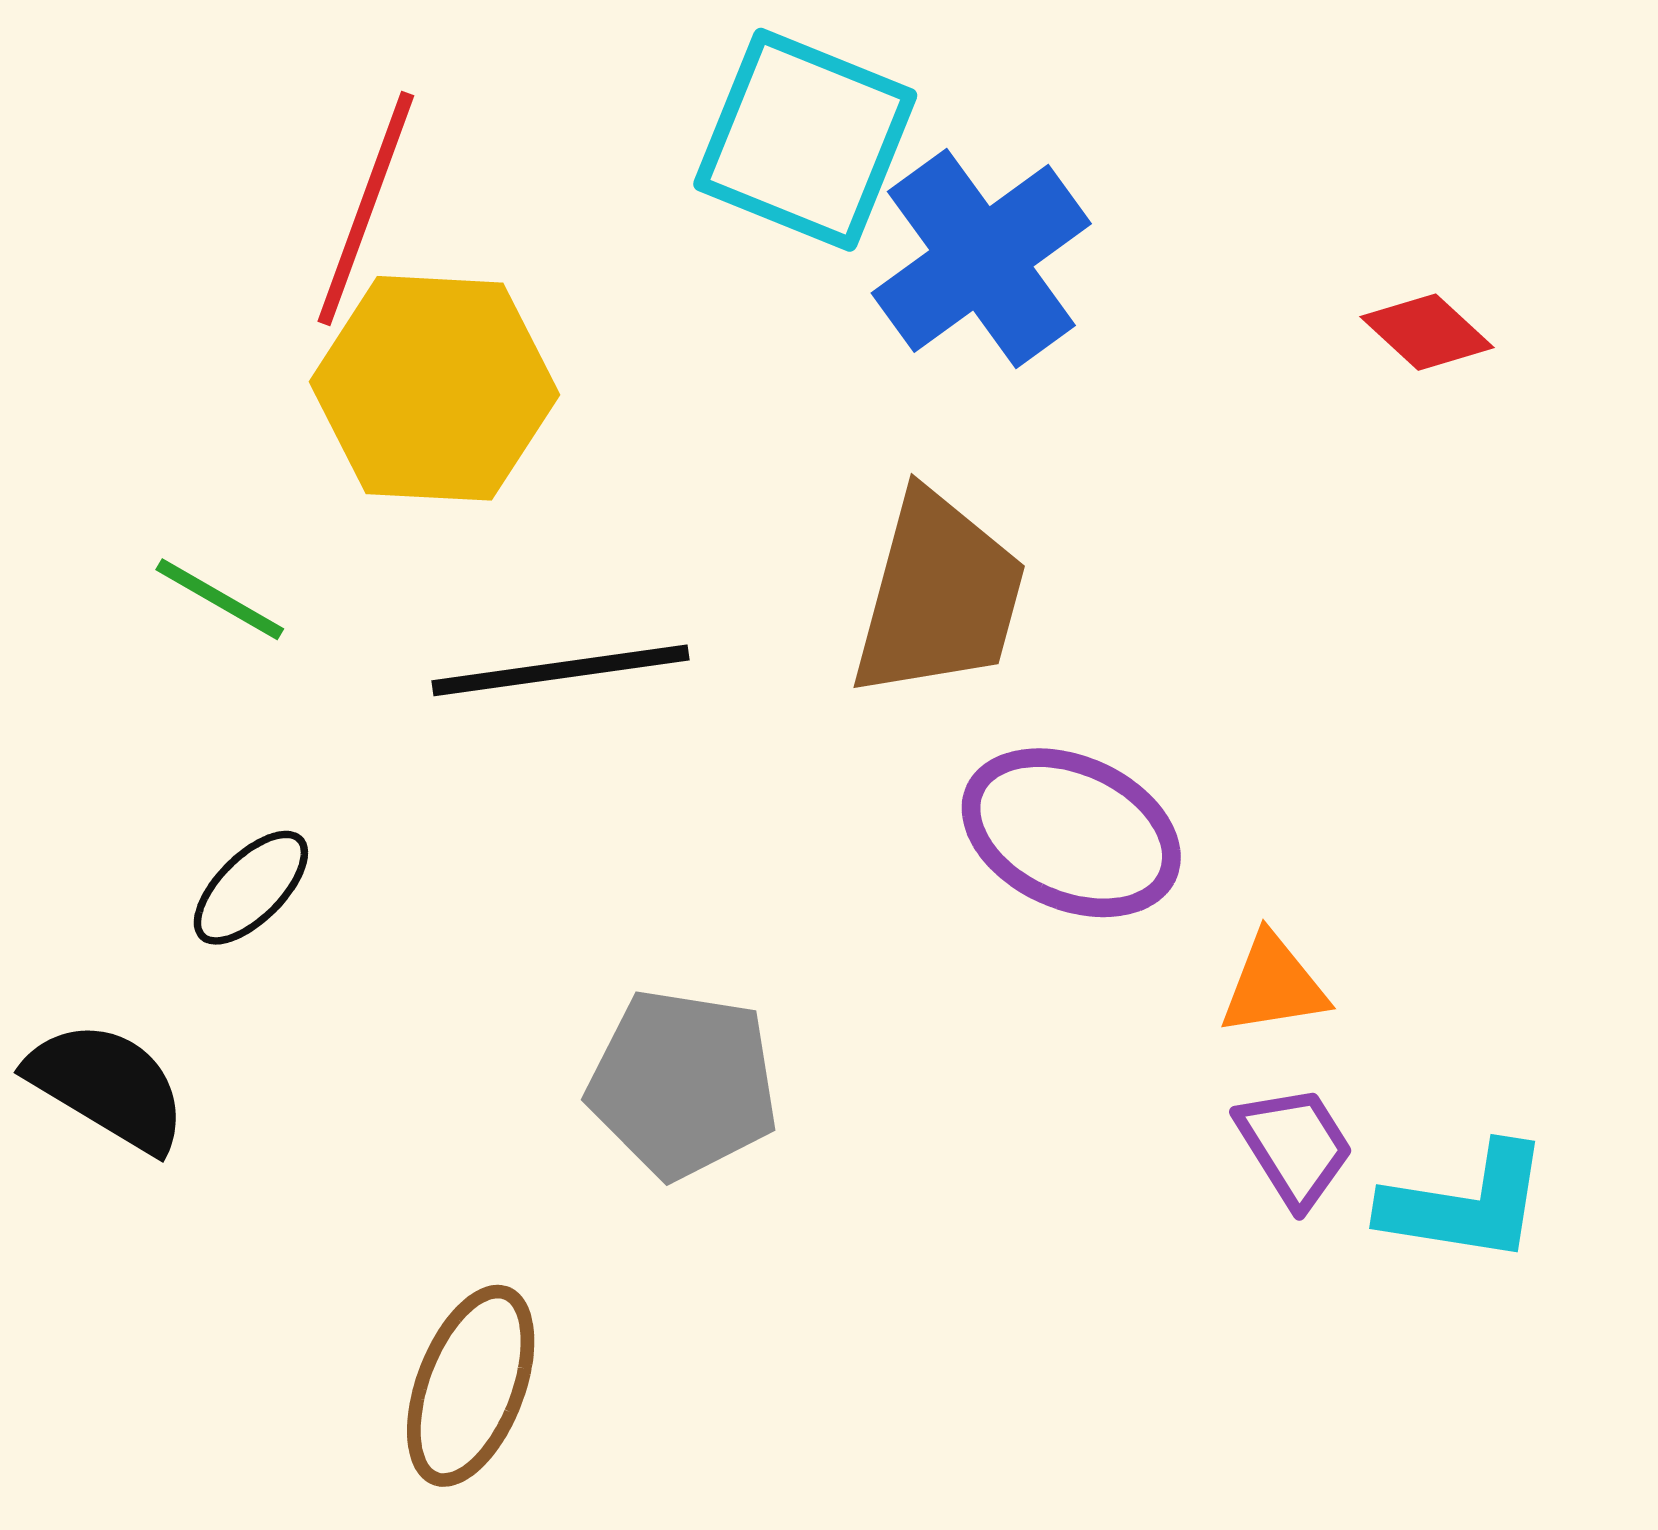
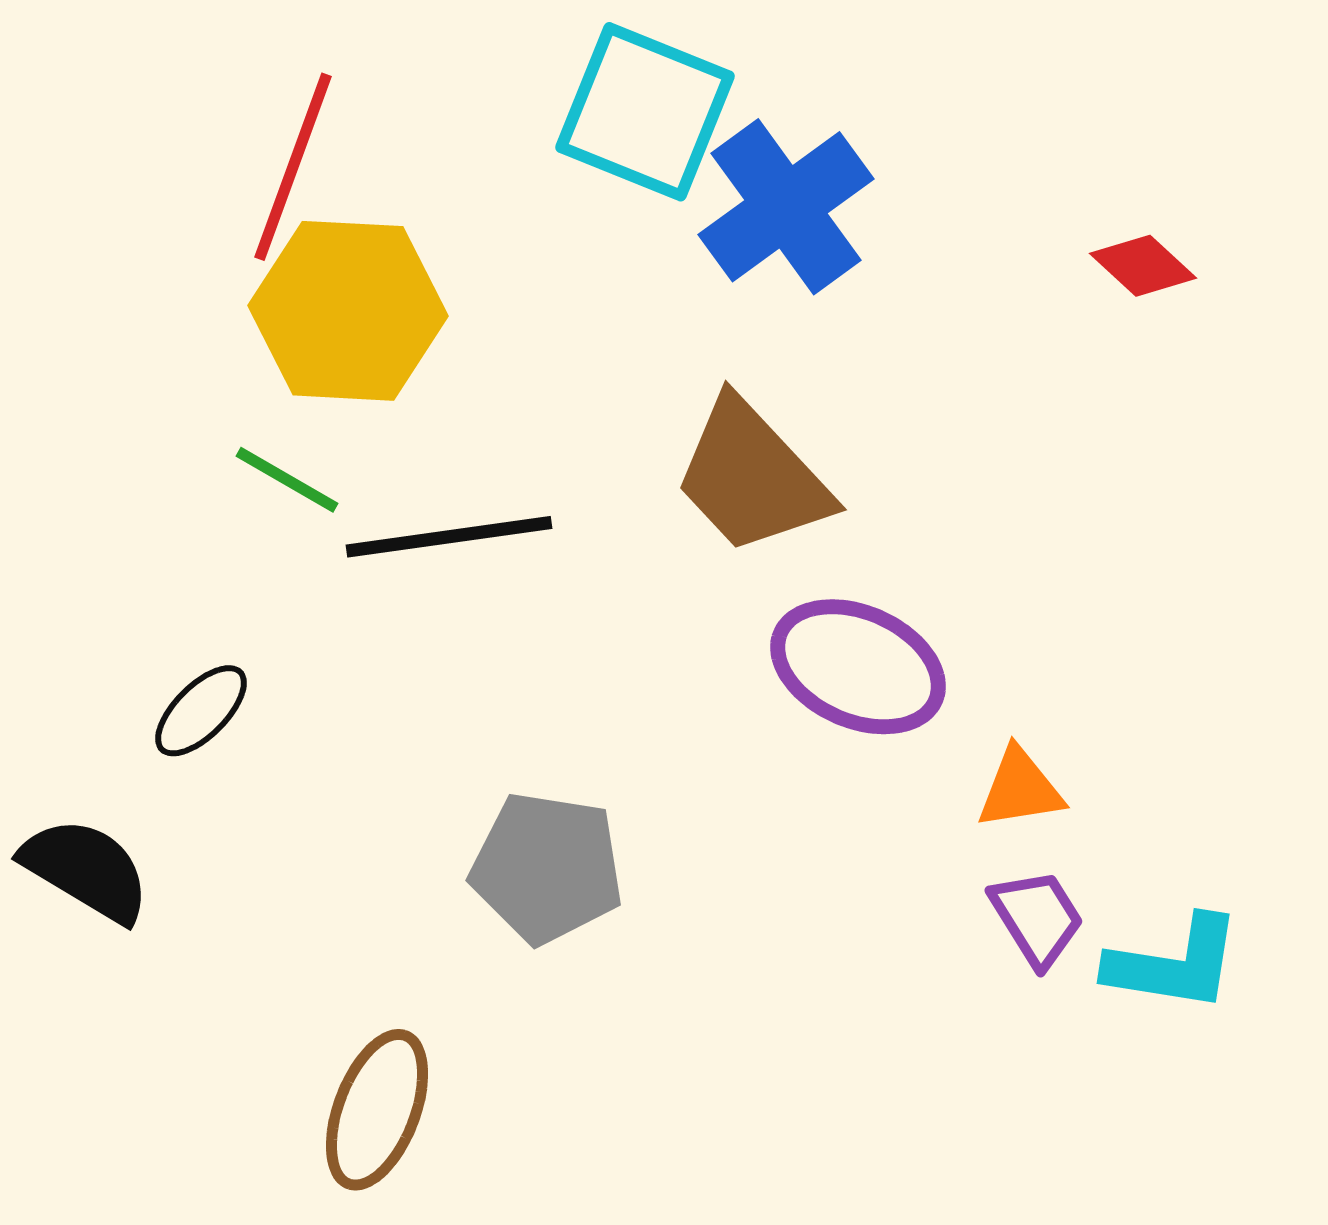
brown trapezoid: (939, 596) -> (752, 477), turned 122
green line: (220, 599) -> (287, 480), moved

